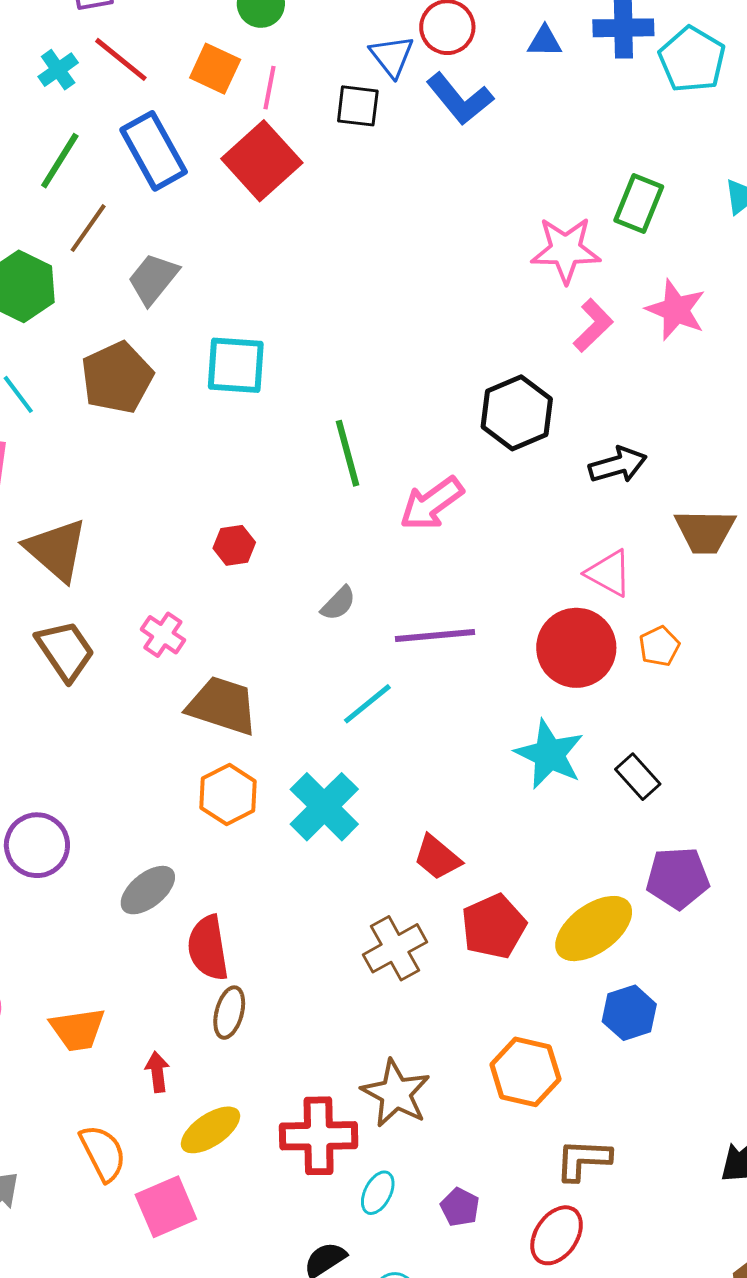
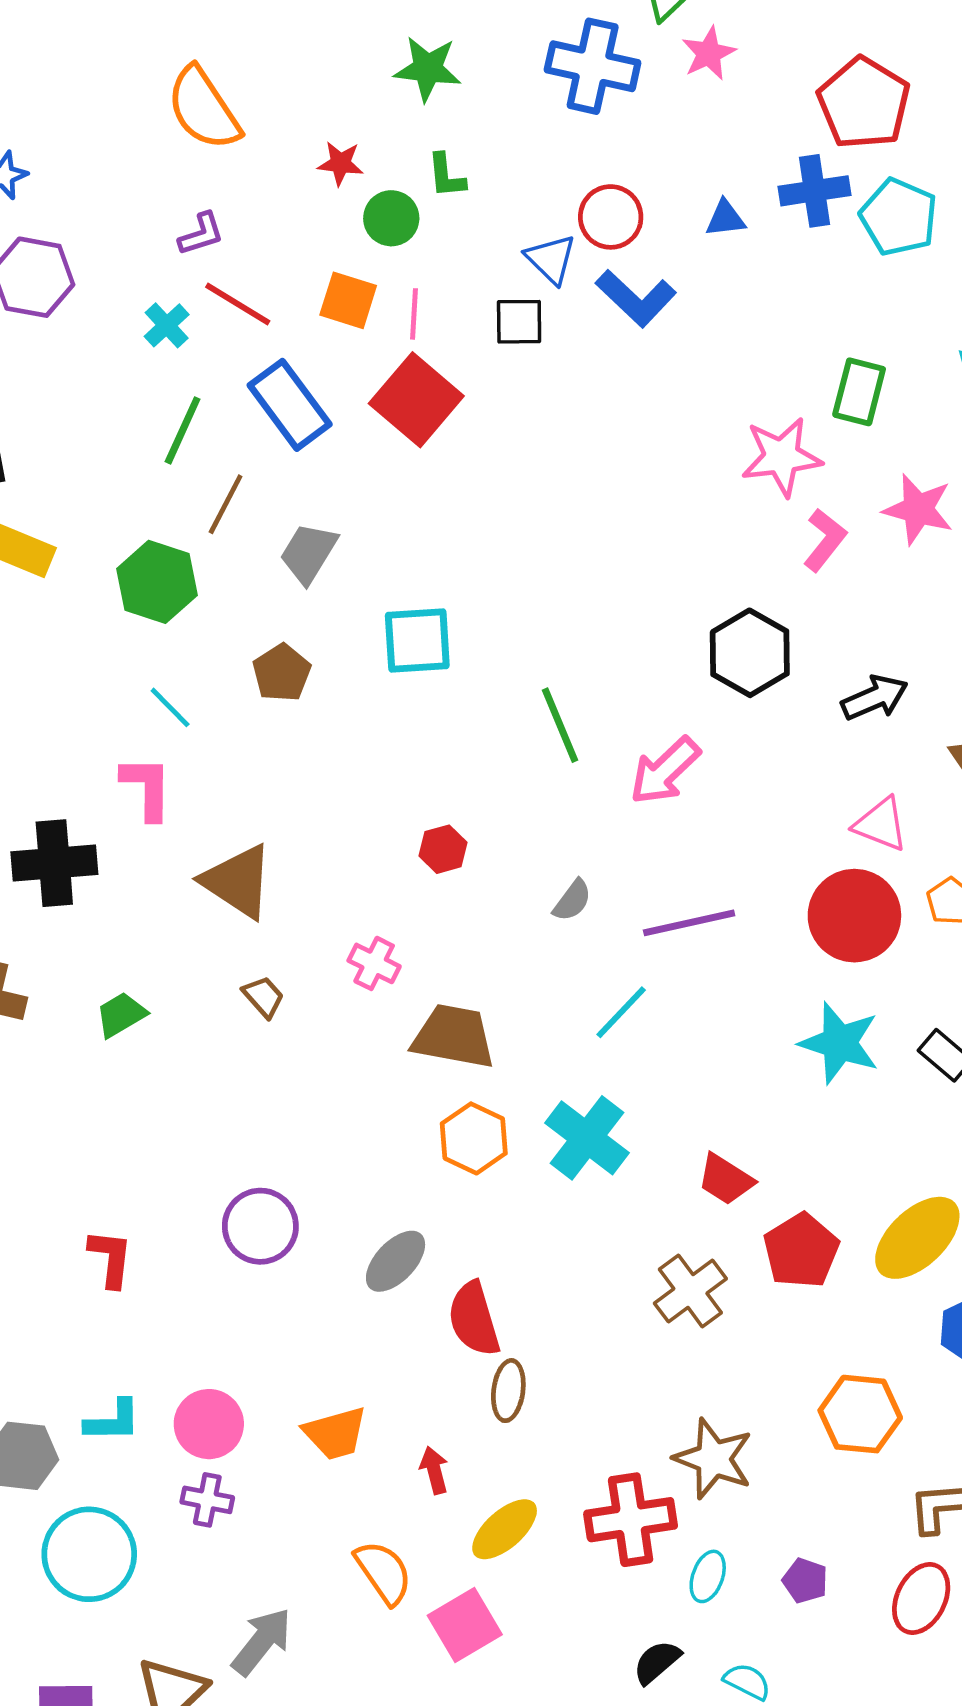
brown pentagon: (117, 378) -> (282, 673), size x0.7
brown trapezoid: (65, 651) -> (263, 997), size x0.6

